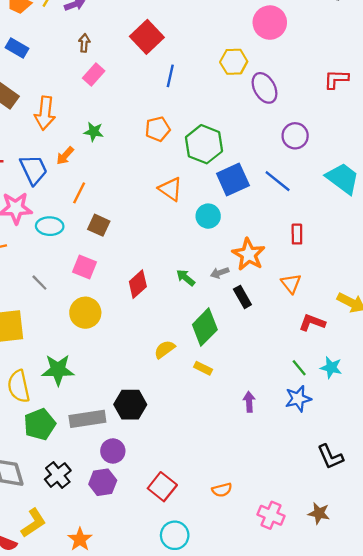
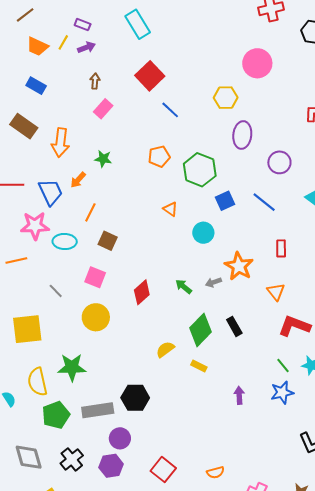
blue line: (170, 76) -> (170, 110), turned -60
purple ellipse: (265, 88) -> (242, 135), moved, turned 36
blue square: (233, 180) -> (225, 201), size x0.7
orange triangle: (170, 189) -> (170, 209), size x0.7
black rectangle: (242, 297) -> (234, 326), moved
red L-shape: (312, 323) -> (294, 326), size x1.4

